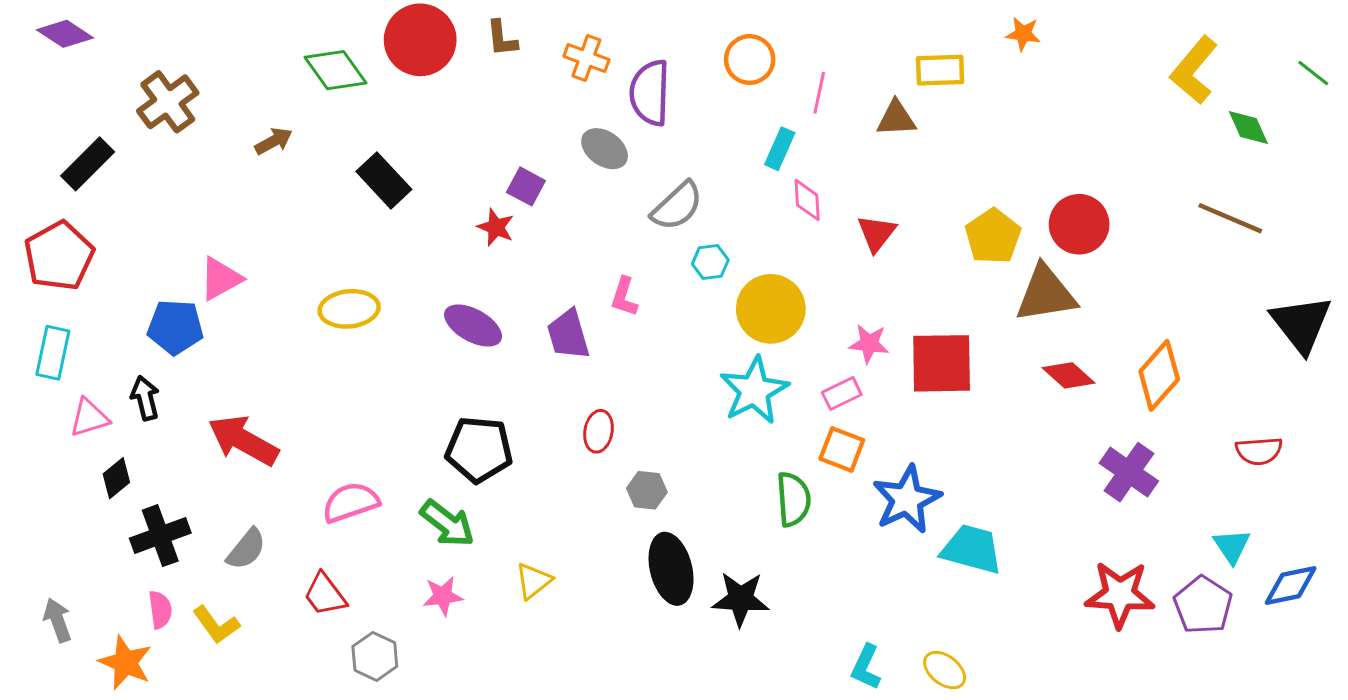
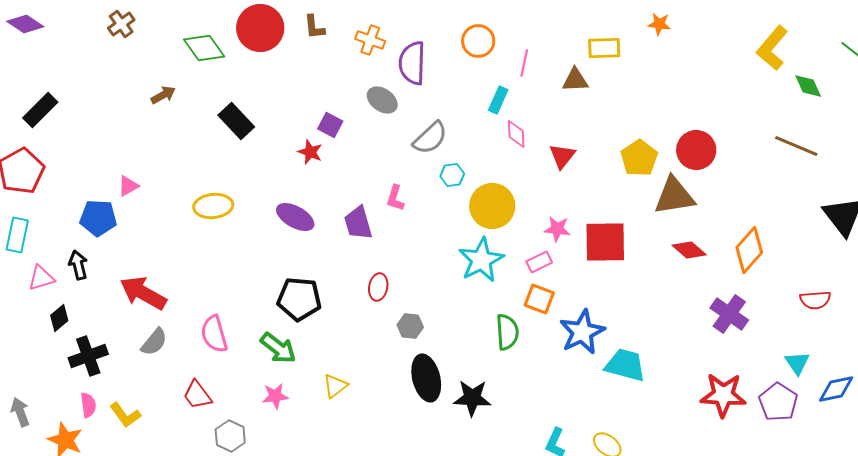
brown cross: (168, 102) -> (121, 24), moved, size x0.7
pink triangle: (221, 279) -> (128, 186), size x0.7
pink semicircle: (351, 502) -> (214, 334), turned -87
gray semicircle: (246, 549) -> (154, 342), moved

